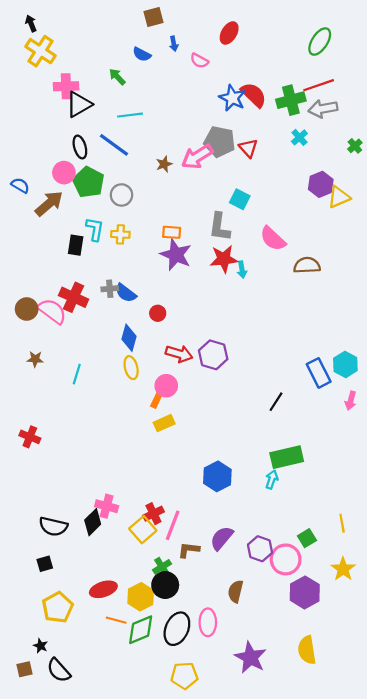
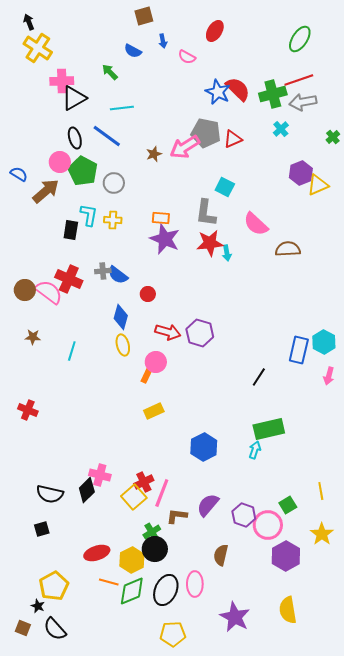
red triangle: (248, 148) -> (233, 139), turned 48
blue rectangle: (319, 373) -> (299, 350), turned 40
yellow rectangle: (164, 423) -> (154, 411), moved
yellow pentagon: (58, 607) -> (54, 586), moved
brown square: (25, 669) -> (23, 628), turned 35

